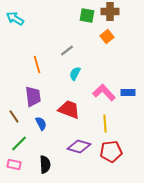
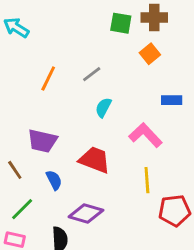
orange line: (37, 64) -> (48, 78), moved, turned 42
blue rectangle: (128, 92) -> (172, 100), moved
purple trapezoid: (33, 96) -> (42, 141), turned 110
purple diamond: (79, 146) -> (86, 213), moved
red pentagon: (111, 152) -> (175, 211), moved

